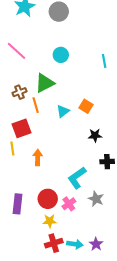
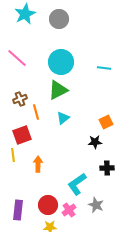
cyan circle: (61, 55) -> (61, 62), size x1.6
cyan line: (104, 61) -> (104, 68), turned -72
green triangle: (45, 83) -> (58, 90), moved
orange square: (86, 106) -> (106, 122), moved, turned 32

